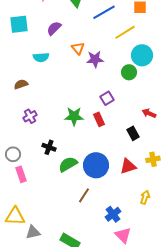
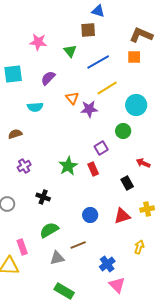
yellow line: (125, 32) -> (107, 88), moved
green circle: (129, 72) -> (123, 131), moved
green star: (74, 116) -> (68, 166), turned -30
green semicircle: (68, 164) -> (49, 230), moved
blue circle: (96, 165) -> (90, 215), size x0.6
pink rectangle: (21, 174) -> (22, 247), moved
brown line: (84, 195) -> (78, 245), turned 35
gray triangle: (33, 232) -> (57, 258), moved

